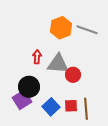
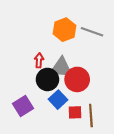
red circle: (73, 75) -> (77, 79), size x1.5
black circle: (29, 87) -> (47, 79), moved
blue square: (51, 107) -> (58, 100), moved

